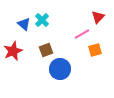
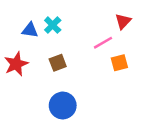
blue triangle: (24, 24) -> (30, 30), turned -32
blue circle: (60, 69) -> (63, 106), moved

